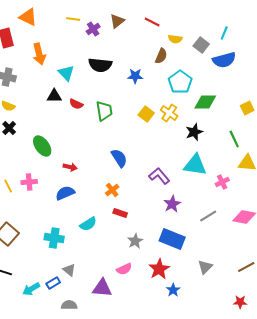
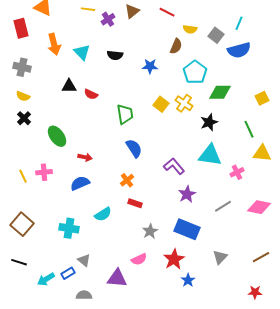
black semicircle: (100, 65) -> (115, 55), size x0.7
cyan triangle: (66, 73) -> (82, 52), moved
green trapezoid: (104, 111) -> (125, 114), moved

